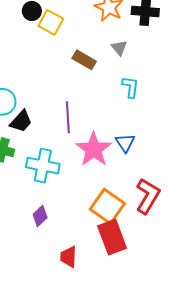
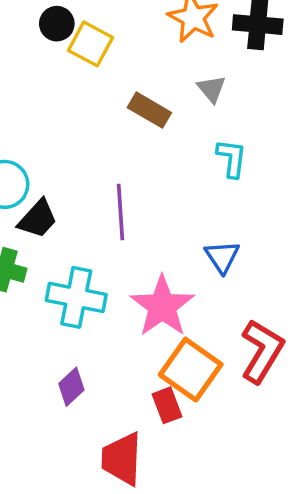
pink star: (94, 149) -> (162, 306), moved
red rectangle: (112, 237) -> (167, 405), moved, size x0.6
red trapezoid: (69, 257) -> (122, 459), size x1.4

